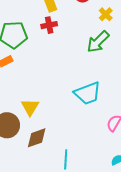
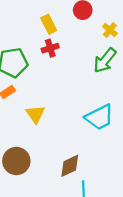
yellow triangle: (30, 107) -> (35, 114), moved
brown diamond: (37, 138) -> (70, 166), moved

